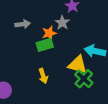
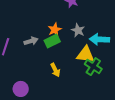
gray star: (62, 23) -> (78, 30), moved
gray arrow: (23, 24) -> (31, 41), moved

